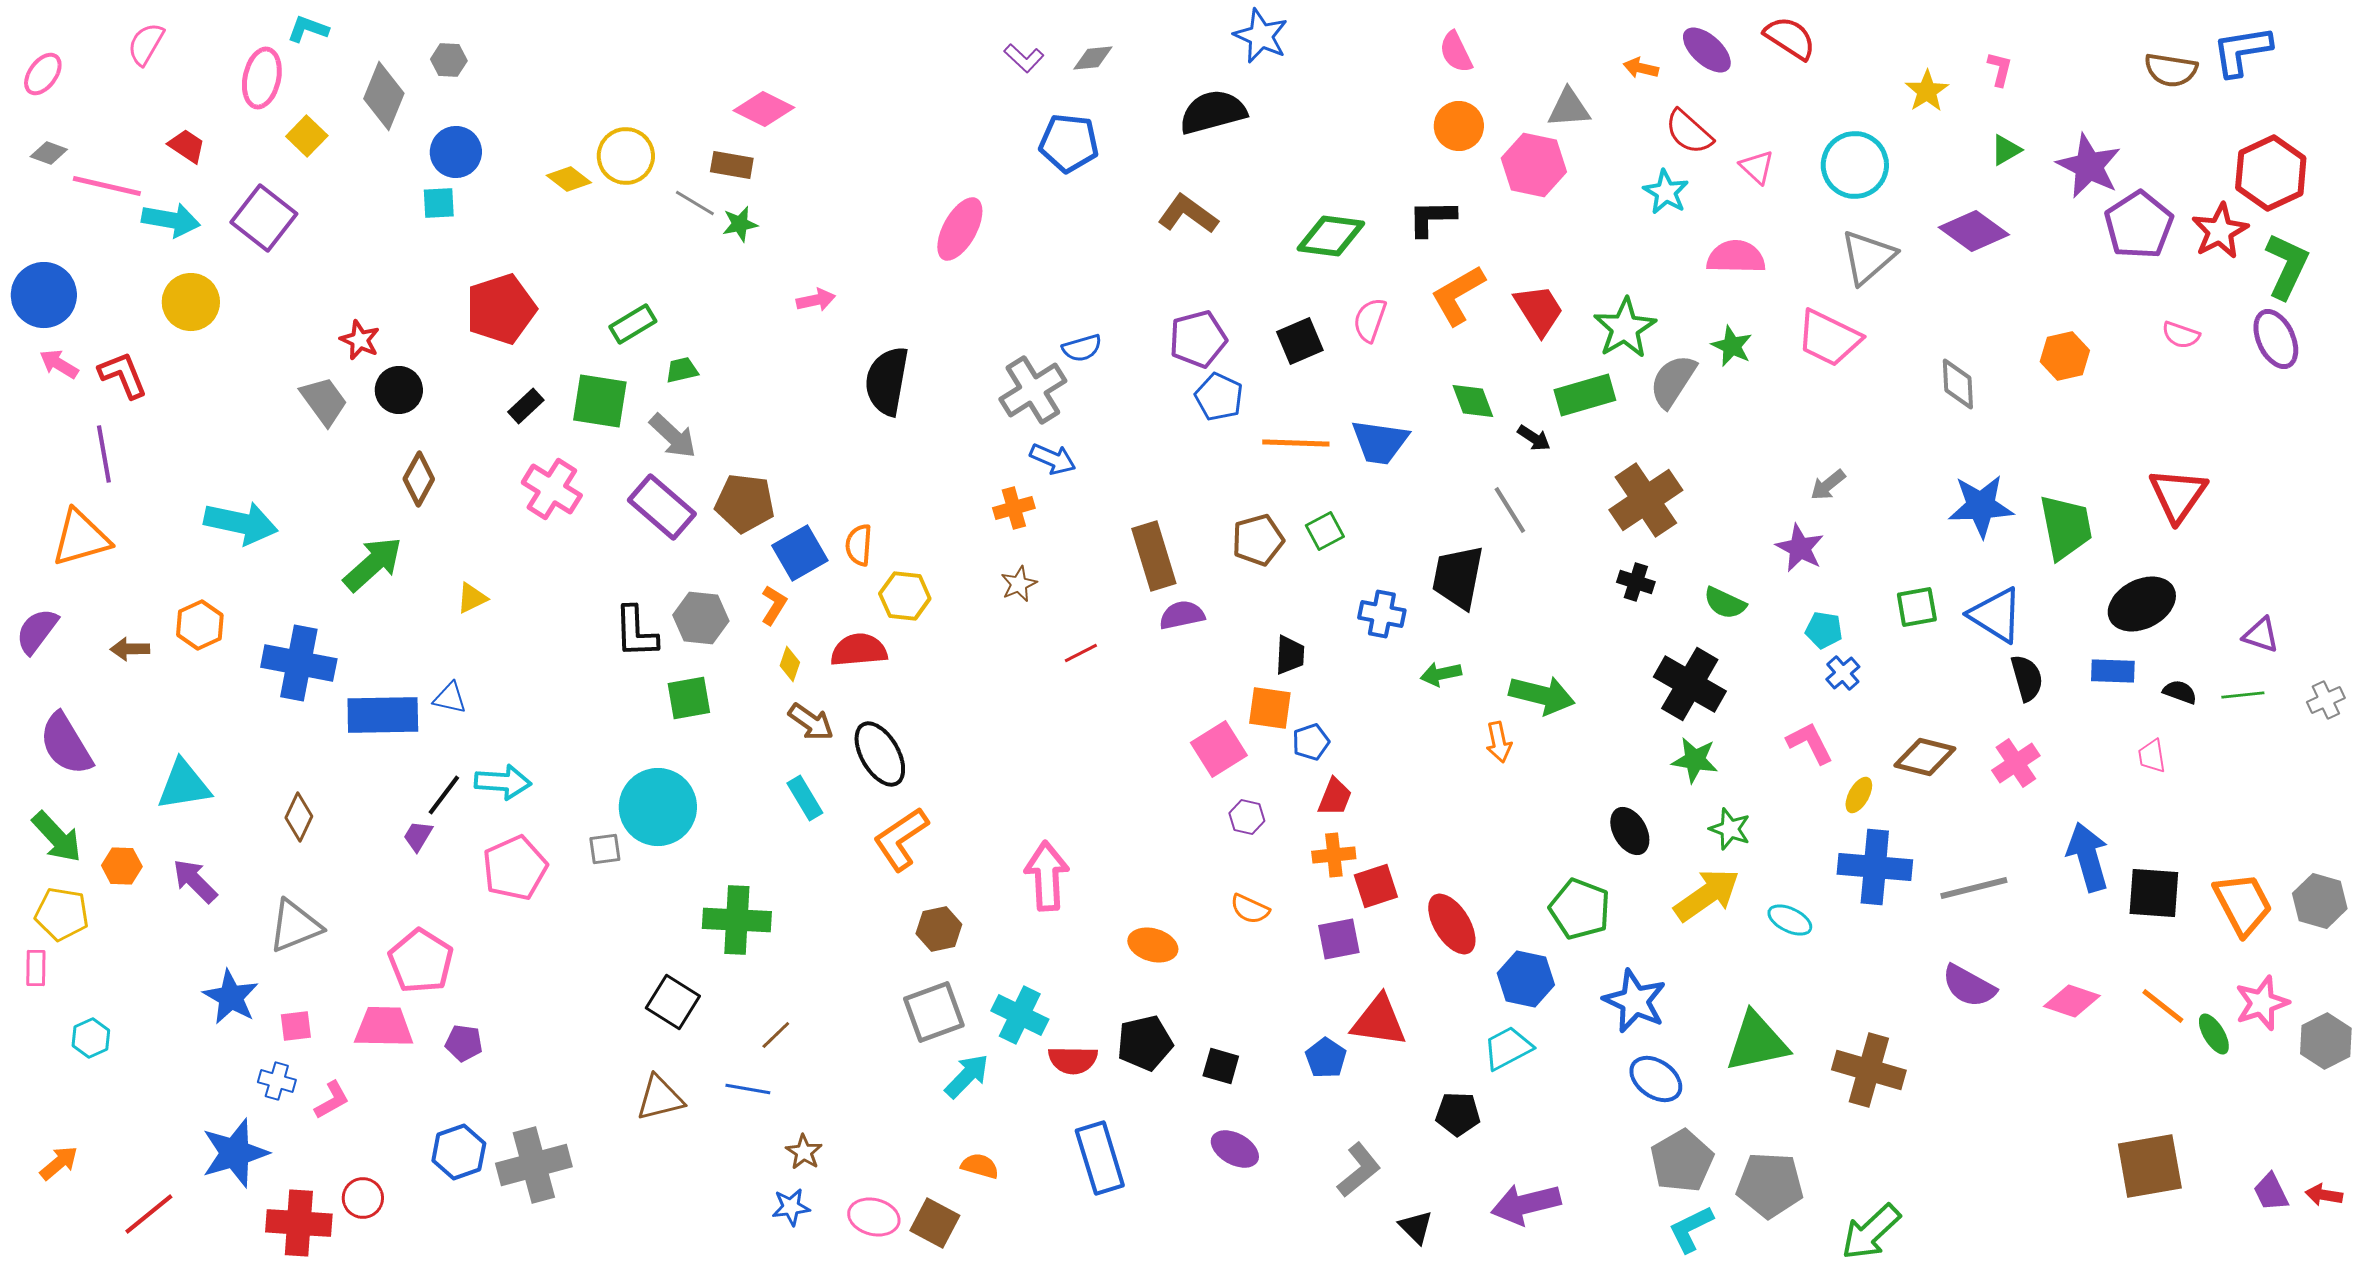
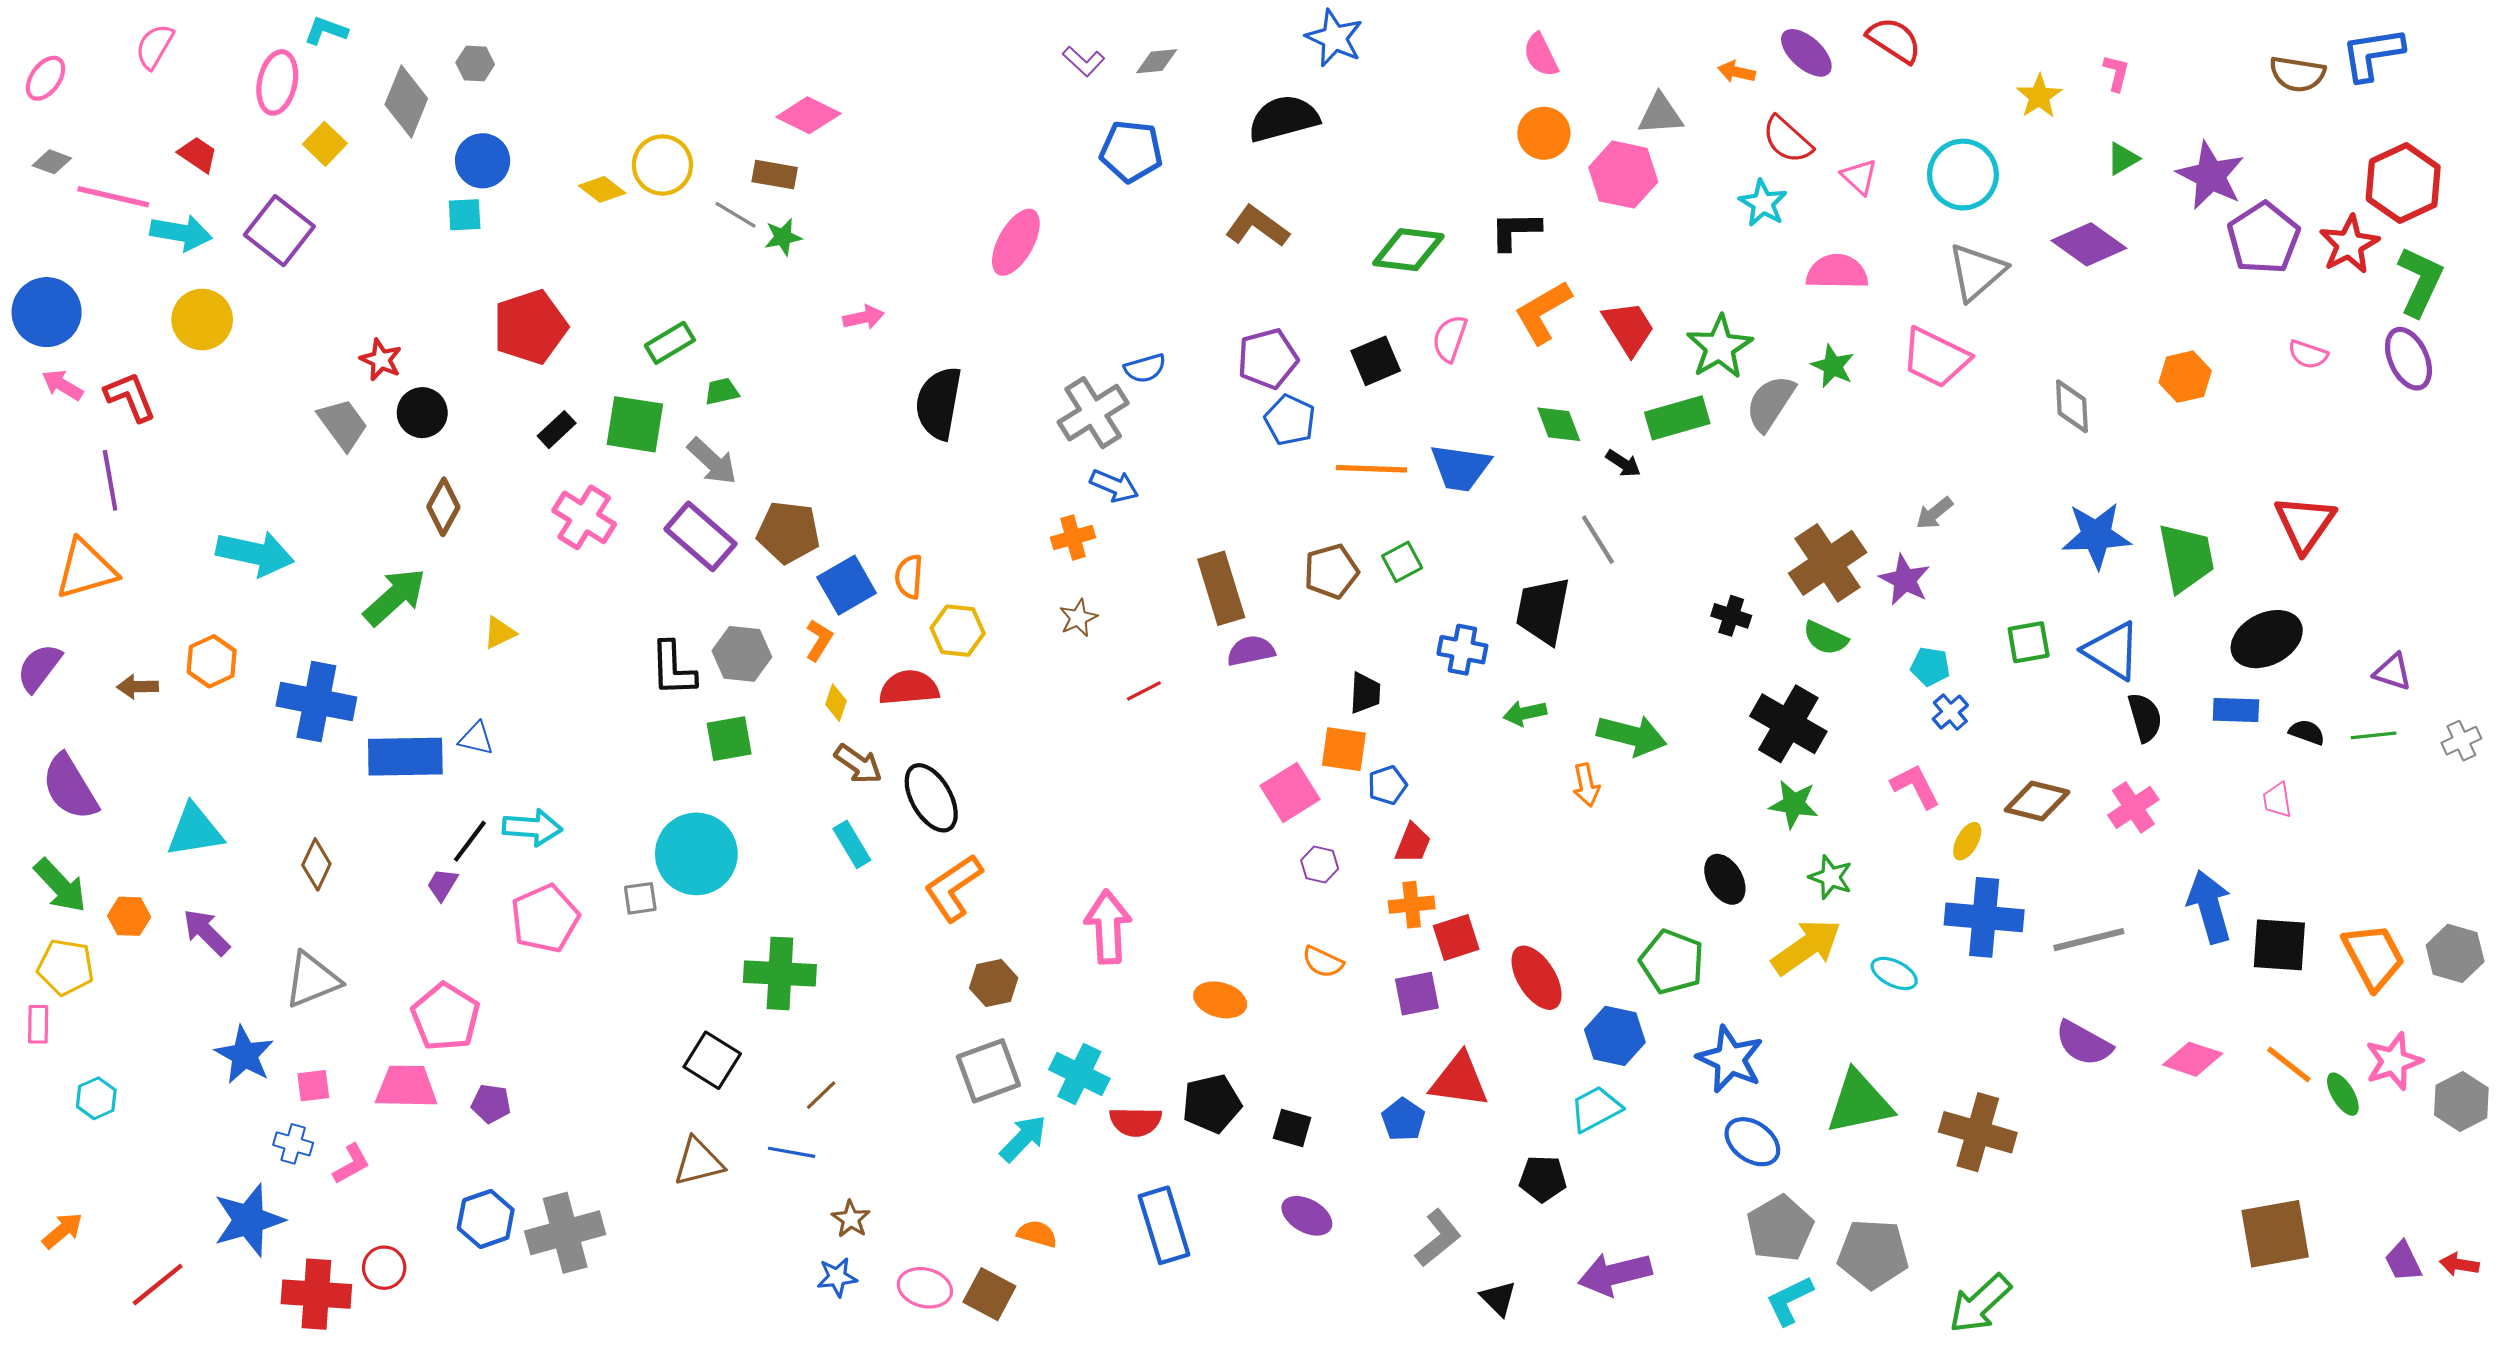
brown cross: (1646, 500) -> (1828, 563), moved

